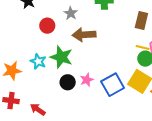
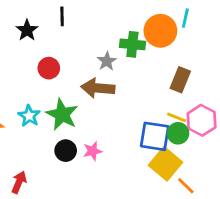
gray star: (71, 13) -> (107, 61), moved
blue square: (113, 85) -> (155, 136), moved, turned 30
red arrow: (38, 109) -> (19, 182), turned 70

